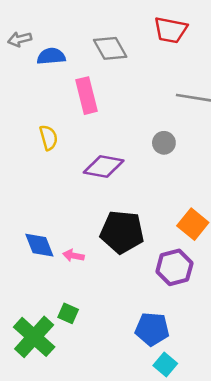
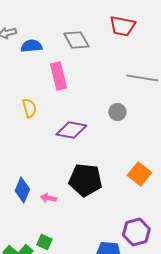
blue diamond: (39, 245) -> (22, 190), turned 45
purple hexagon: (174, 267) -> (136, 232), moved

